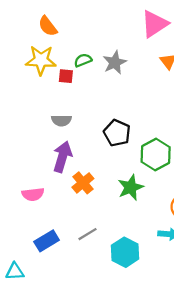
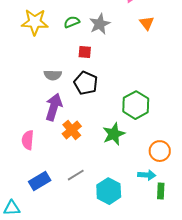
red square: (66, 76) -> (85, 52), moved
black pentagon: (117, 133) -> (86, 83), moved
pink semicircle: (33, 194) -> (28, 140), turned 102

